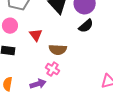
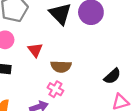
black semicircle: (86, 26) -> (112, 76), moved

